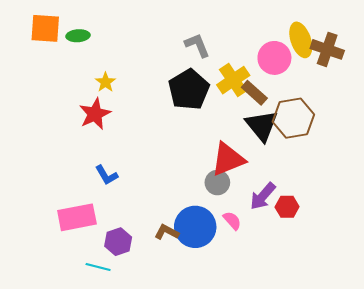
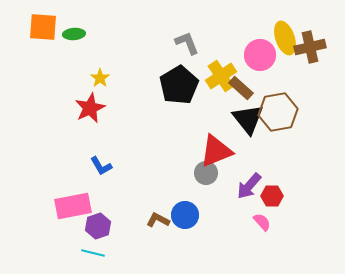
brown cross: (327, 49) -> (310, 47), turned -32
pink semicircle: (232, 221) -> (262, 222), moved
blue circle: (195, 227) -> (185, 215), size x0.7
purple hexagon: (118, 242) -> (98, 226), moved

